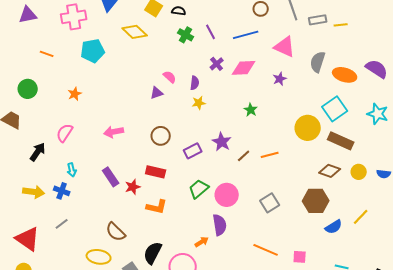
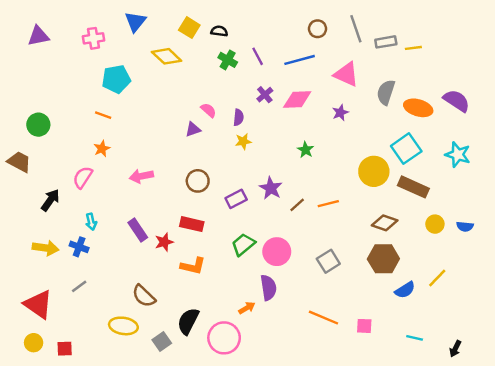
pink cross: (74, 17) -> (93, 38), size x0.7
orange line: (47, 54) -> (103, 115), moved
orange star: (75, 94) -> (102, 149), moved
brown diamond: (330, 171) -> (385, 223), moved

